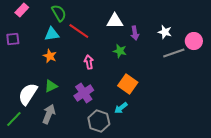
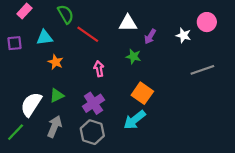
purple arrow: (135, 33) -> (150, 36), turned 40
cyan triangle: (52, 34) -> (44, 38), moved
pink circle: (194, 41) -> (207, 22), moved
gray line: (174, 53) -> (202, 70), moved
cyan arrow: (121, 108) -> (135, 120), size x1.5
gray hexagon: (99, 121) -> (92, 132), moved

